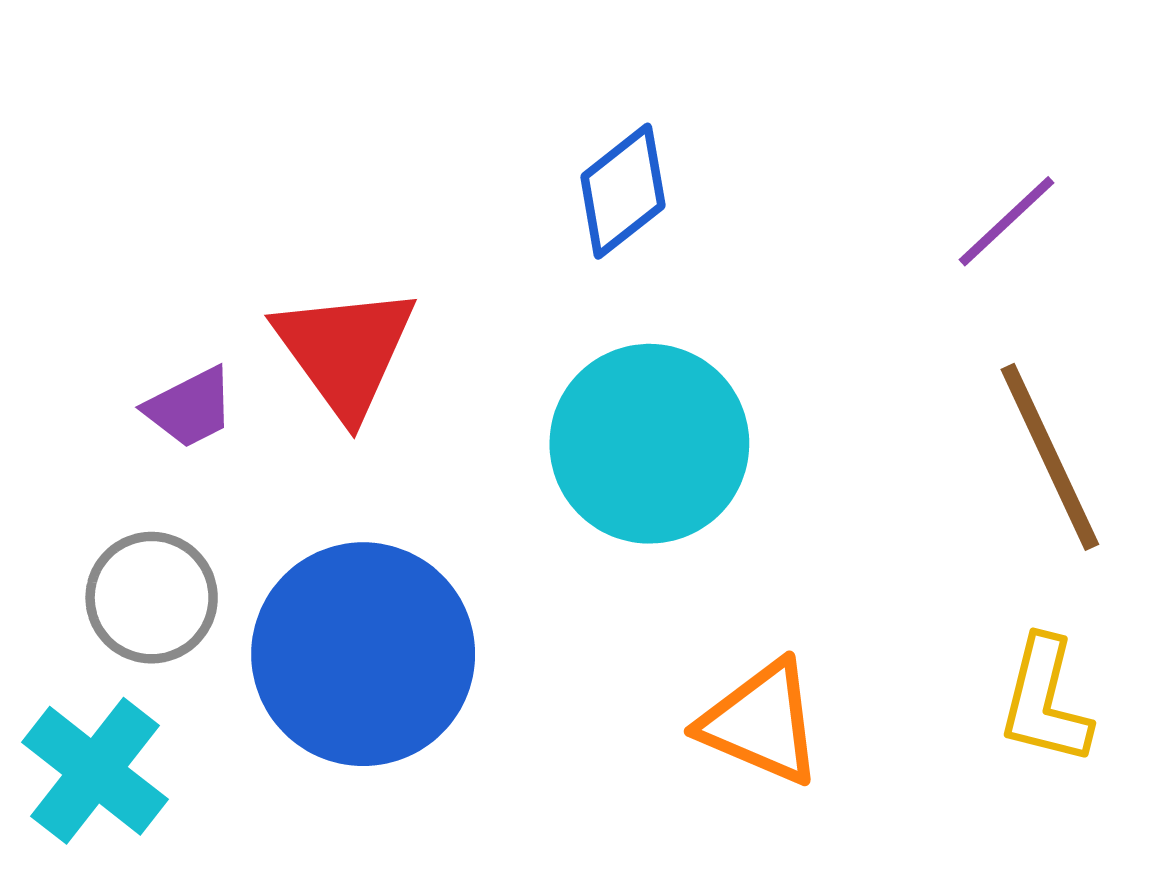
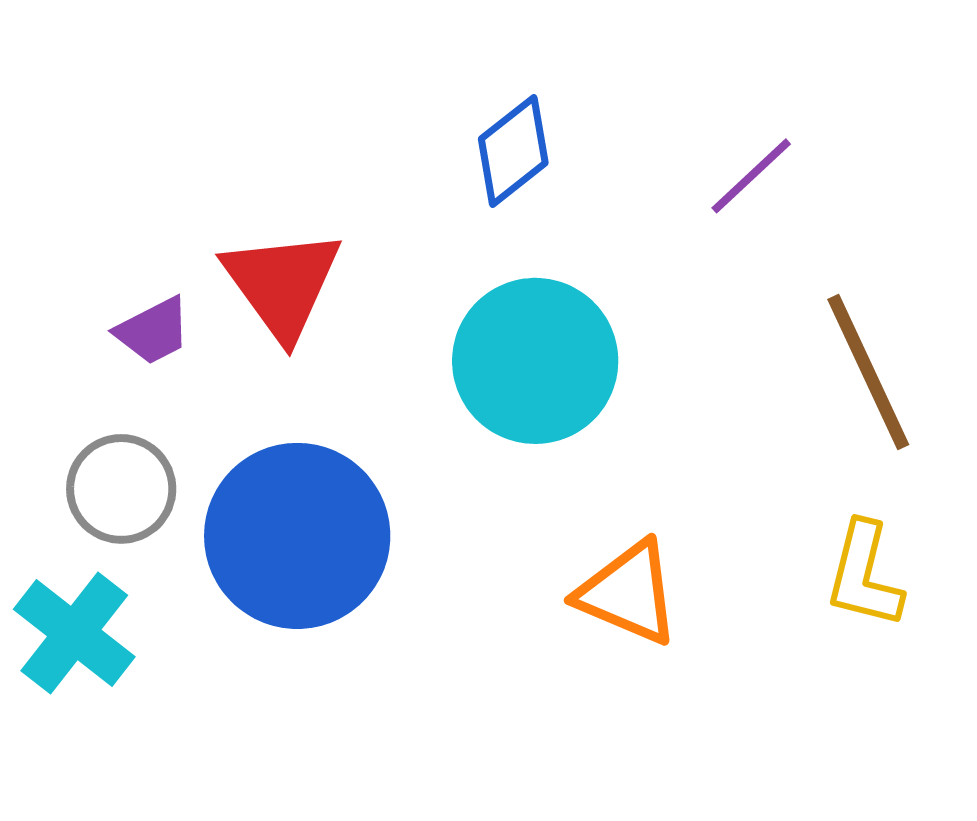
purple line: (1006, 221) -> (751, 176), moved

